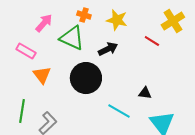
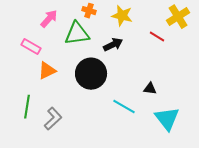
green triangle: (72, 38) -> (77, 34), turned -32
orange triangle: (42, 75) -> (47, 71), turned 42

